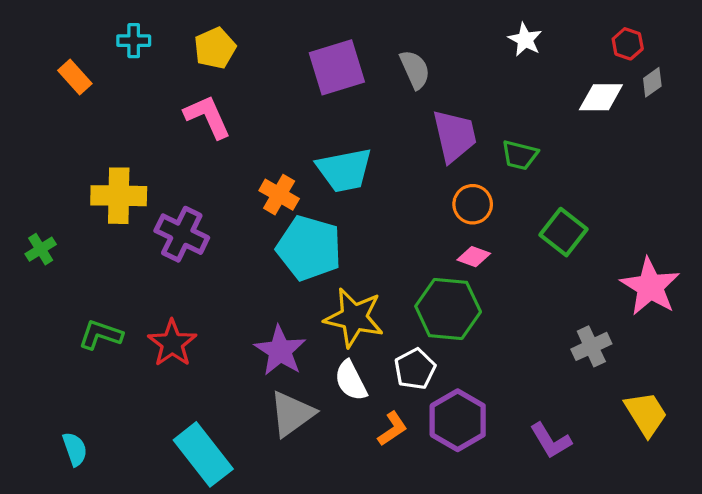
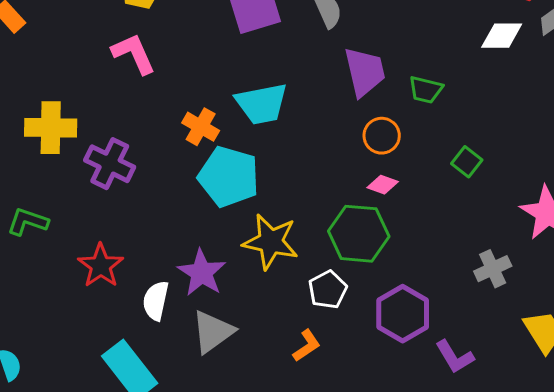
green square: (564, 232) -> (467, 162), size x0.7
green L-shape: (101, 335) -> (28, 222), moved
white semicircle: (351, 381) -> (156, 301), moved, turned 39
purple hexagon: (458, 420) -> (403, 314), moved

